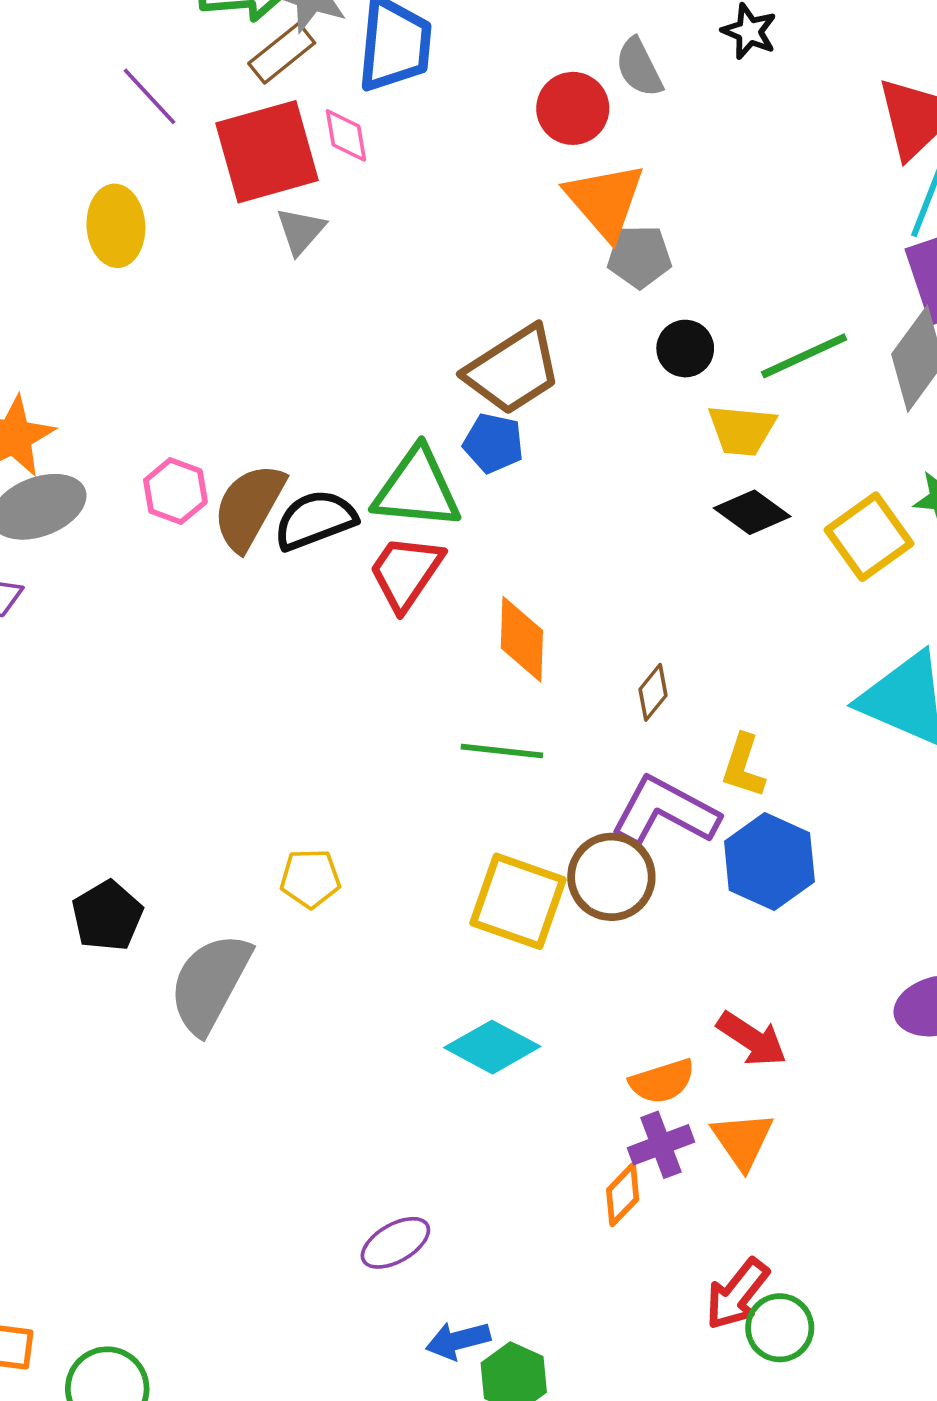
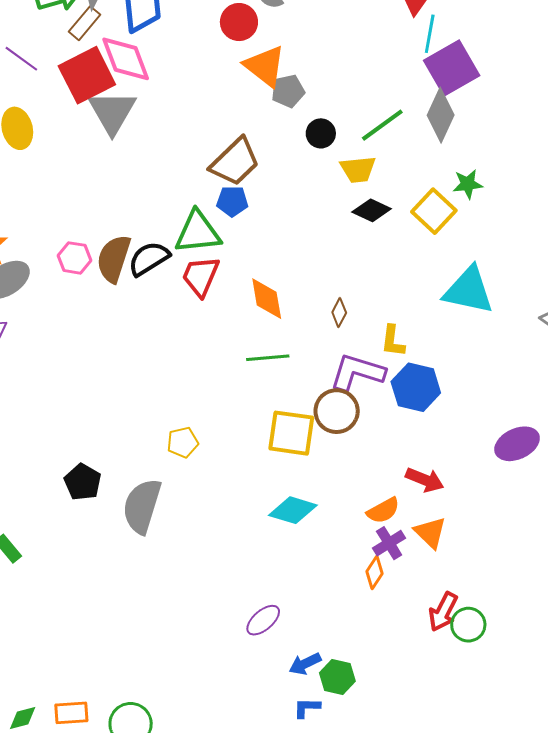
pink diamond: (346, 135) -> (126, 59), size x1.8
gray triangle: (301, 231) -> (112, 112), size x1.8

